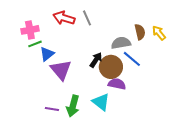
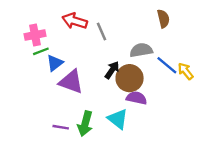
gray line: (87, 18) -> (102, 32), moved
brown semicircle: (140, 32) -> (163, 19), moved
yellow arrow: (159, 33) -> (186, 71), moved
blue line: (132, 59) -> (167, 65), moved
purple triangle: (61, 70) -> (71, 82), turned -30

